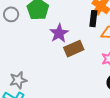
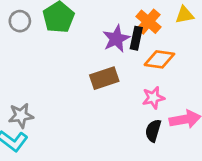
purple star: (59, 33) -> (116, 39), moved

